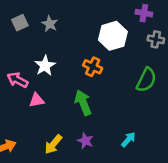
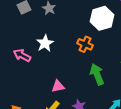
pink triangle: (37, 100) -> (58, 86), moved
green arrow: (83, 103) -> (97, 74), moved

